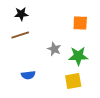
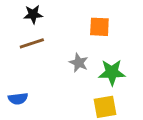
orange square: (80, 23) -> (99, 27), moved
blue semicircle: (28, 75) -> (18, 99), moved

